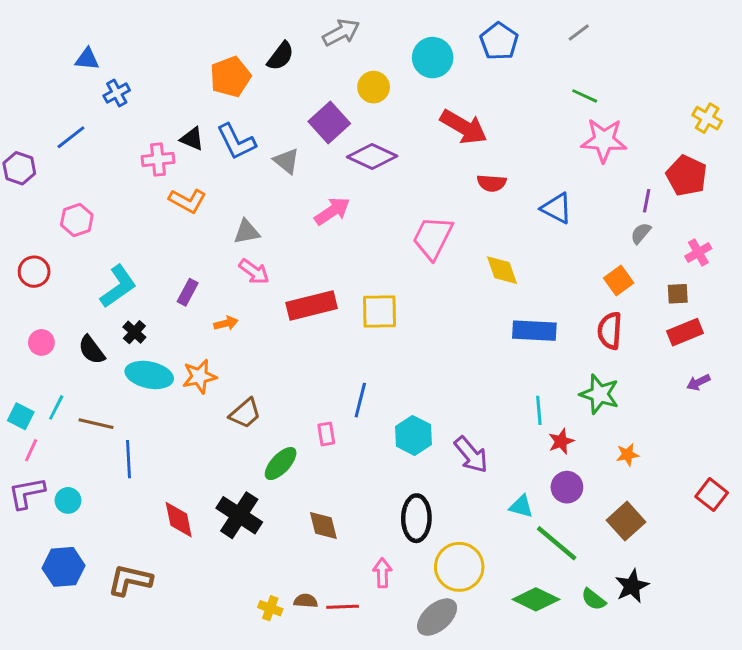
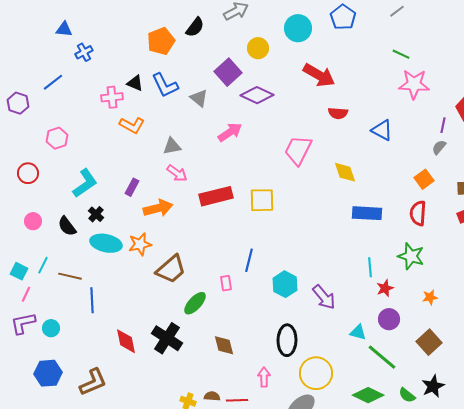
orange arrow: (226, 323) -> (158, 208), size x1.8
brown trapezoid: (245, 413) -> (171, 269), size x1.4
brown L-shape: (130, 580) -> (93, 382), turned 144

